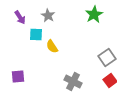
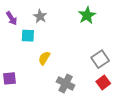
yellow semicircle: (52, 46) -> (44, 58), moved, turned 64

